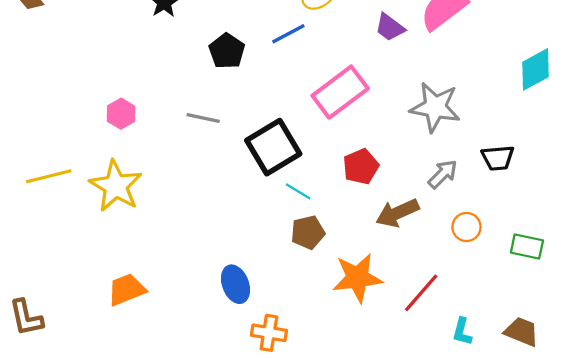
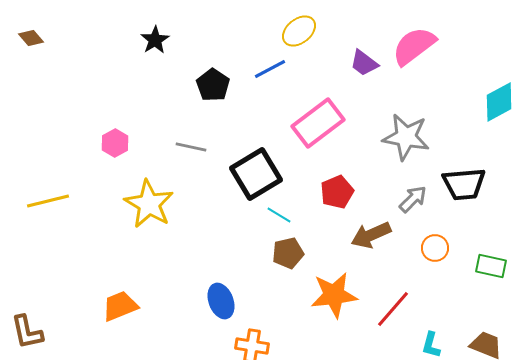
black trapezoid: (498, 158) -> (464, 184), size x1.4
yellow star: (116, 186) -> (149, 204), moved

